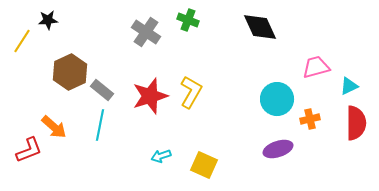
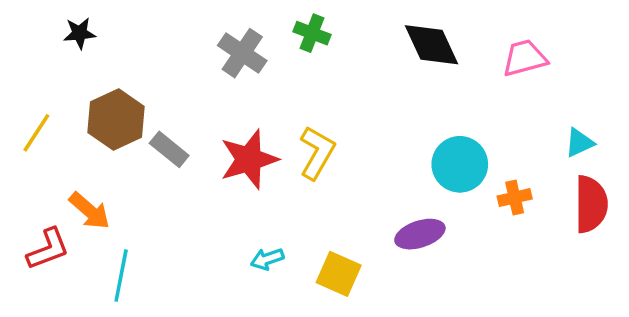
yellow line: (22, 41) -> (36, 133), moved
pink trapezoid: (316, 67) -> (525, 58), moved
cyan line: (100, 125) -> (121, 276), moved
purple ellipse: (278, 149) -> (420, 234), moved

